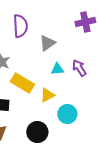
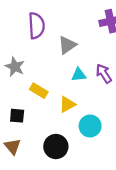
yellow rectangle: (22, 83) -> (39, 91), size x0.7

